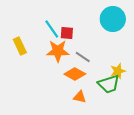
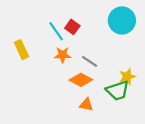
red square: (67, 33) -> (72, 27), moved, turned 32
orange star: (58, 51) -> (63, 55), size x0.7

